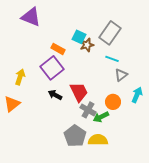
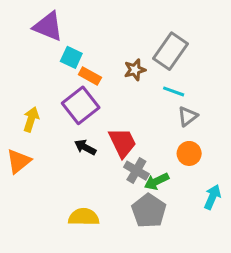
cyan square: (79, 37) -> (71, 57), moved
cyan arrow: (137, 95) -> (212, 197), moved
orange circle: (113, 102) -> (189, 153), moved
gray pentagon: (75, 136) -> (149, 211), moved
yellow semicircle: (98, 140) -> (84, 217), moved

